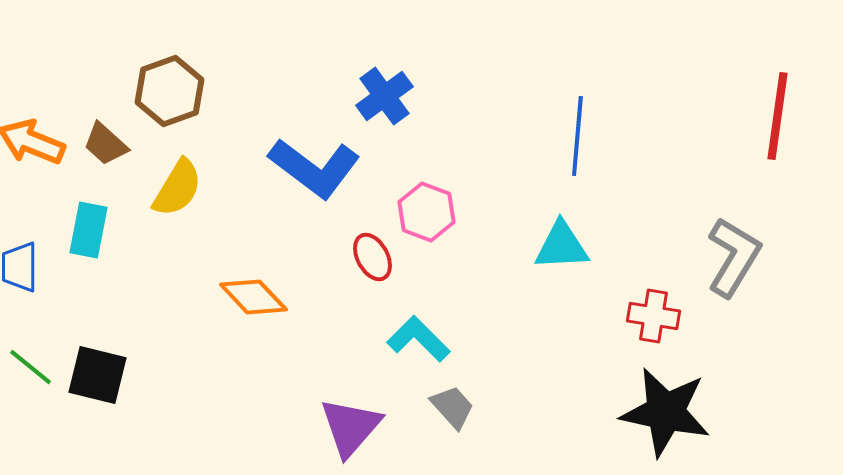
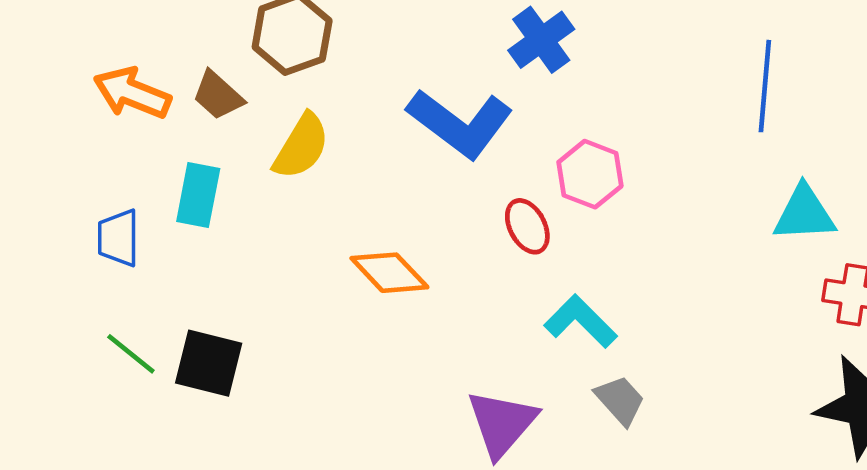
cyan triangle: (561, 246) -> (804, 214), moved

